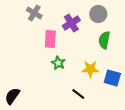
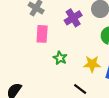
pink rectangle: (50, 39) -> (42, 34), moved

